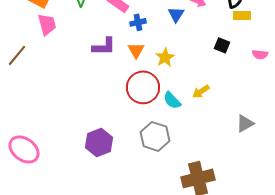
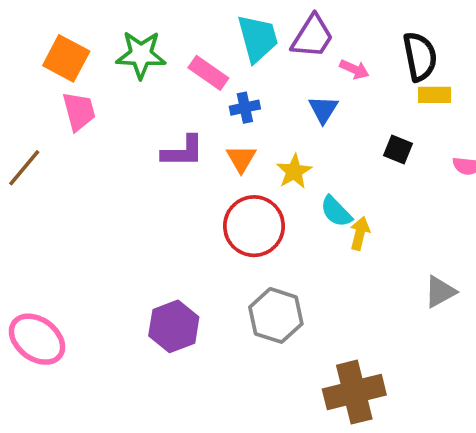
blue triangle: (176, 14) -> (323, 109), moved
yellow arrow: (201, 91) -> (360, 233), turned 138
cyan semicircle: (172, 100) -> (336, 212), moved

